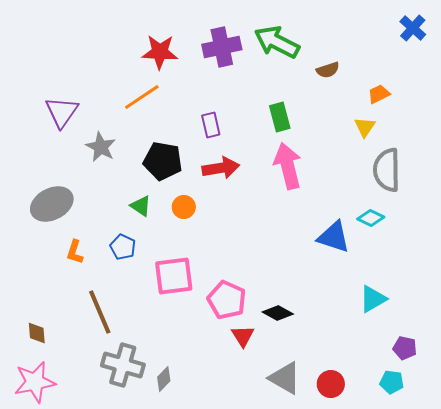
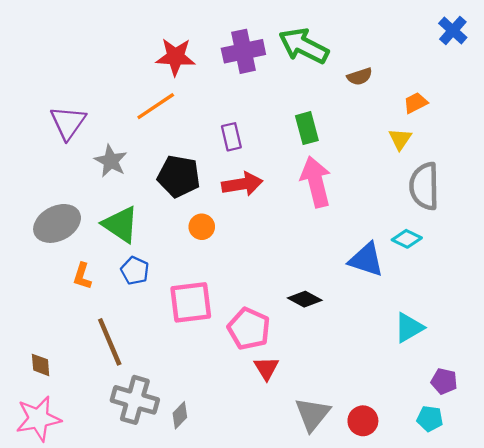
green triangle: (141, 206) -> (121, 225), moved, size x1.6
black diamond: (278, 313) -> (305, 299), moved
gray triangle: (285, 378) -> (312, 414), turned 39

